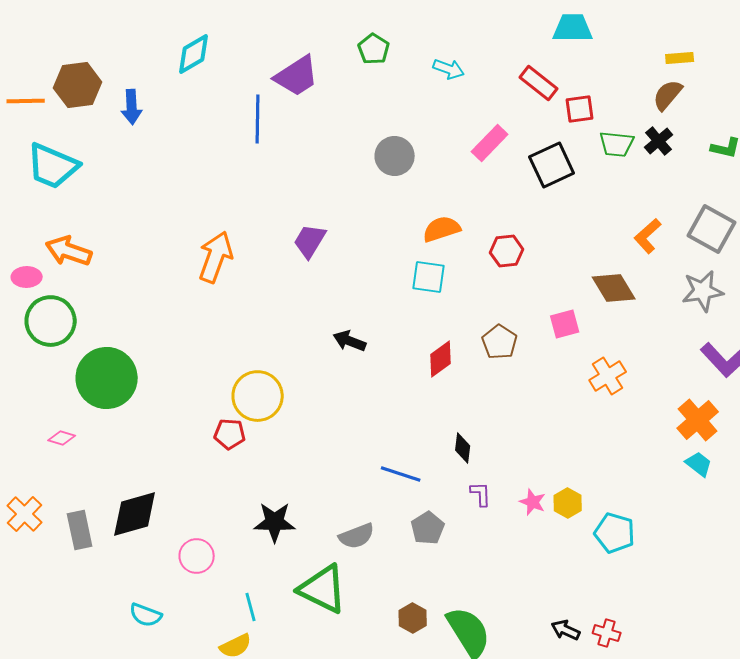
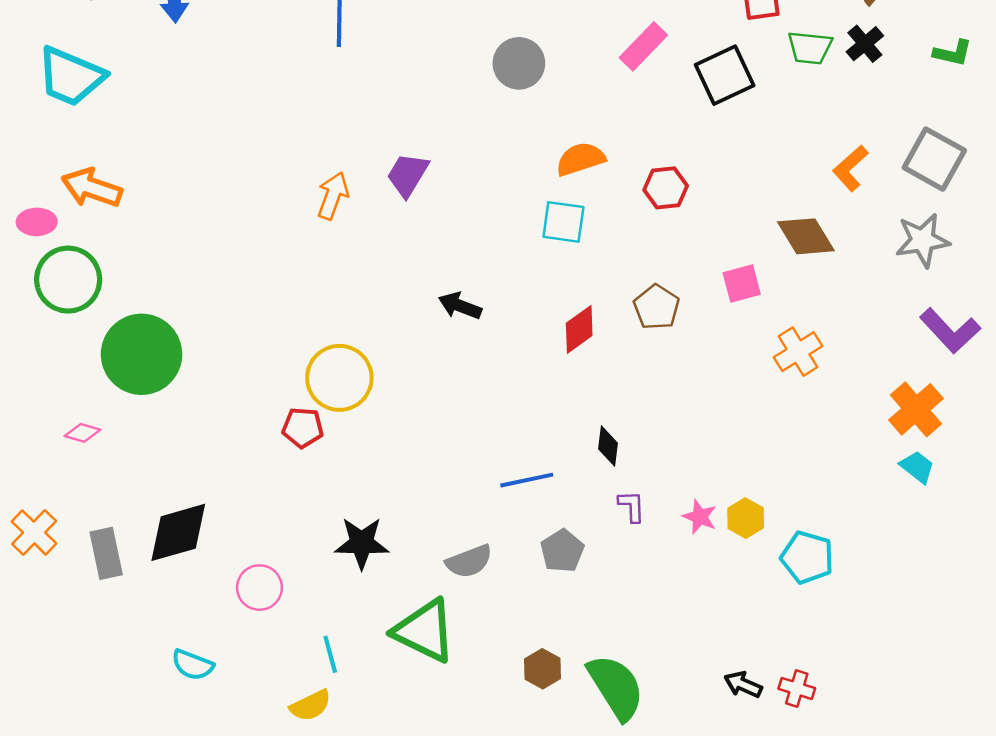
orange arrow: (216, 257) -> (333, 196), moved, size x0.7
blue line: (401, 474) -> (527, 480), turned -30

